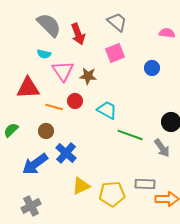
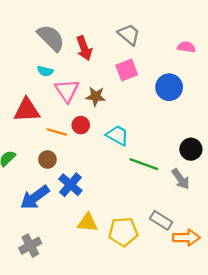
blue circle: (152, 68) -> (169, 87), size x1.5
gray rectangle: (145, 184) -> (161, 220), turned 30
yellow triangle: (81, 186) -> (88, 223), turned 30

